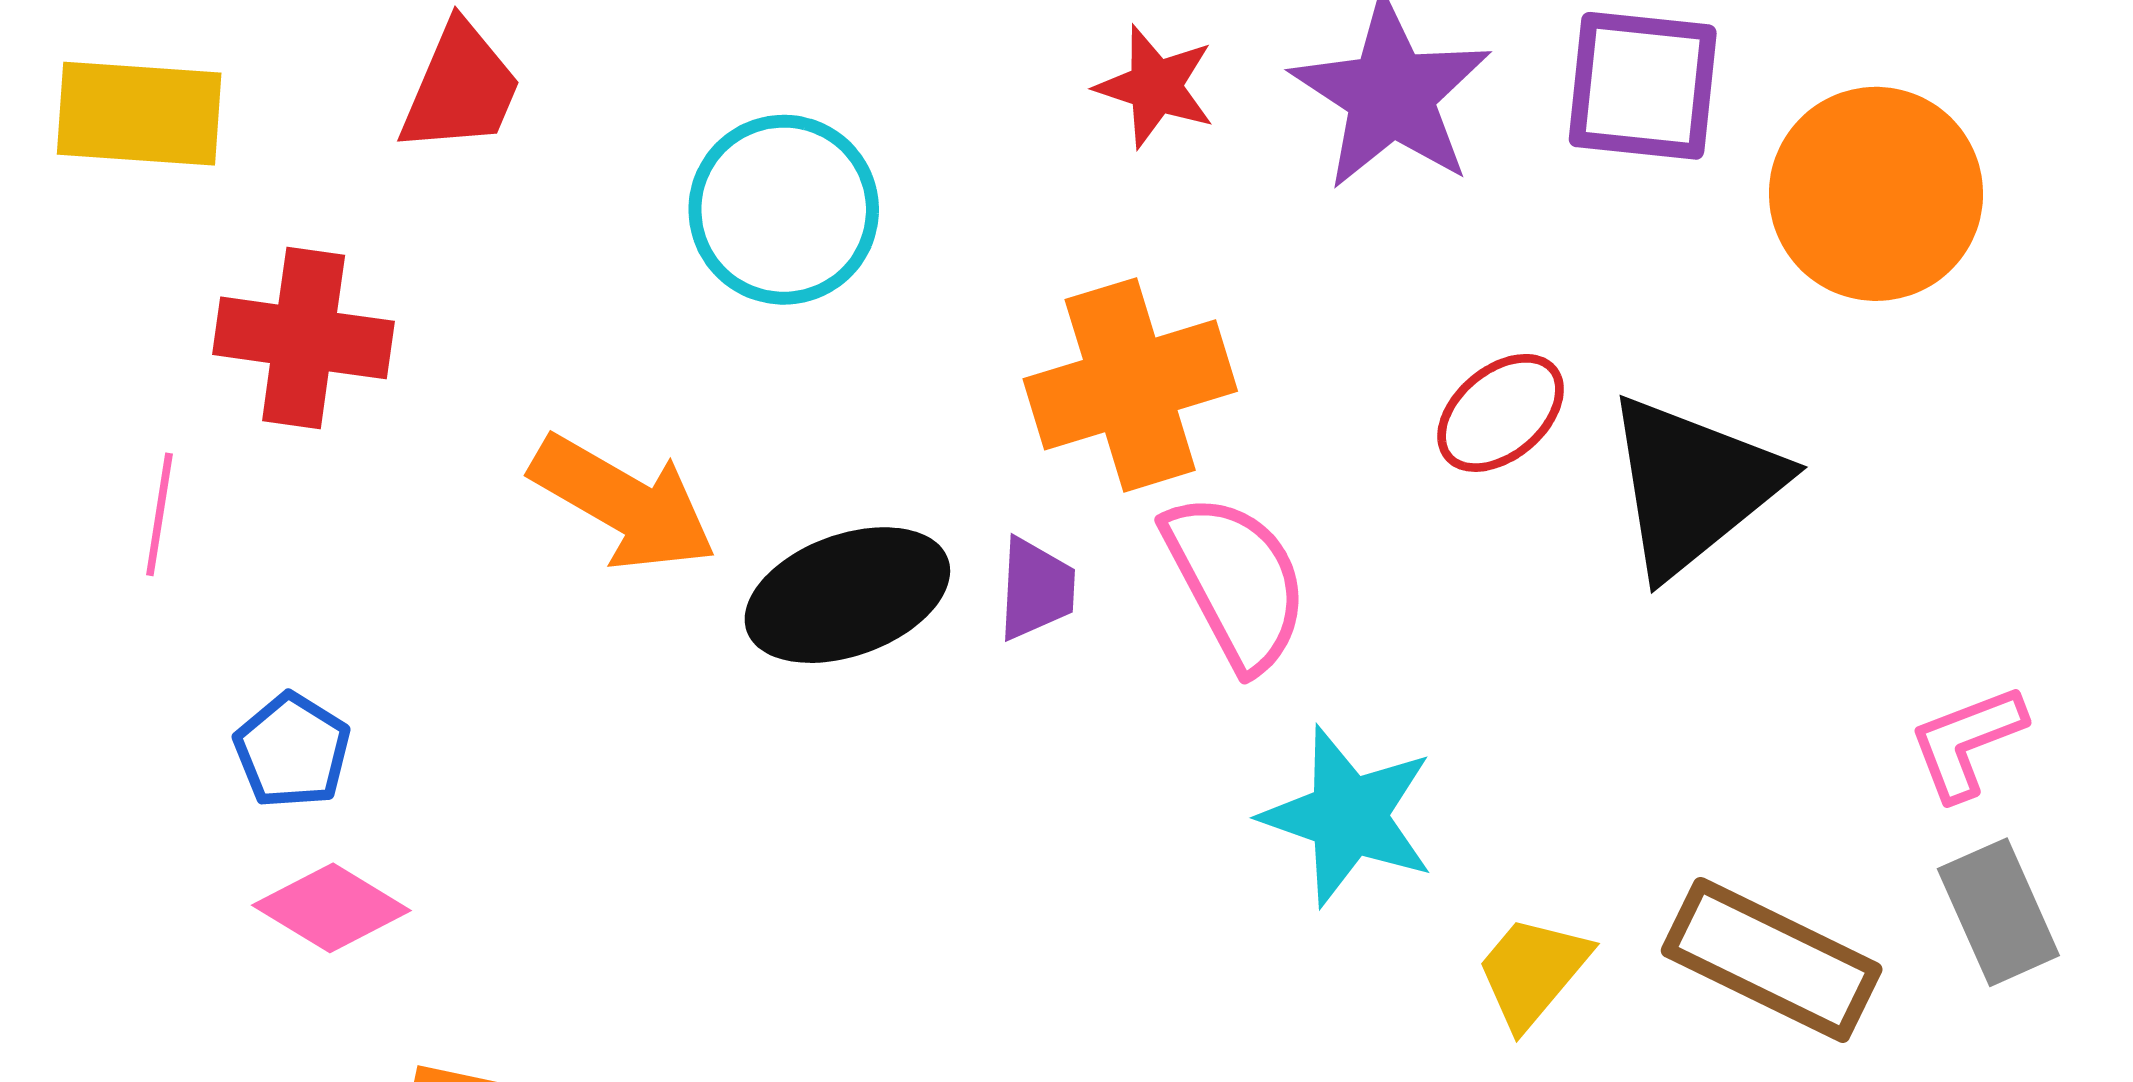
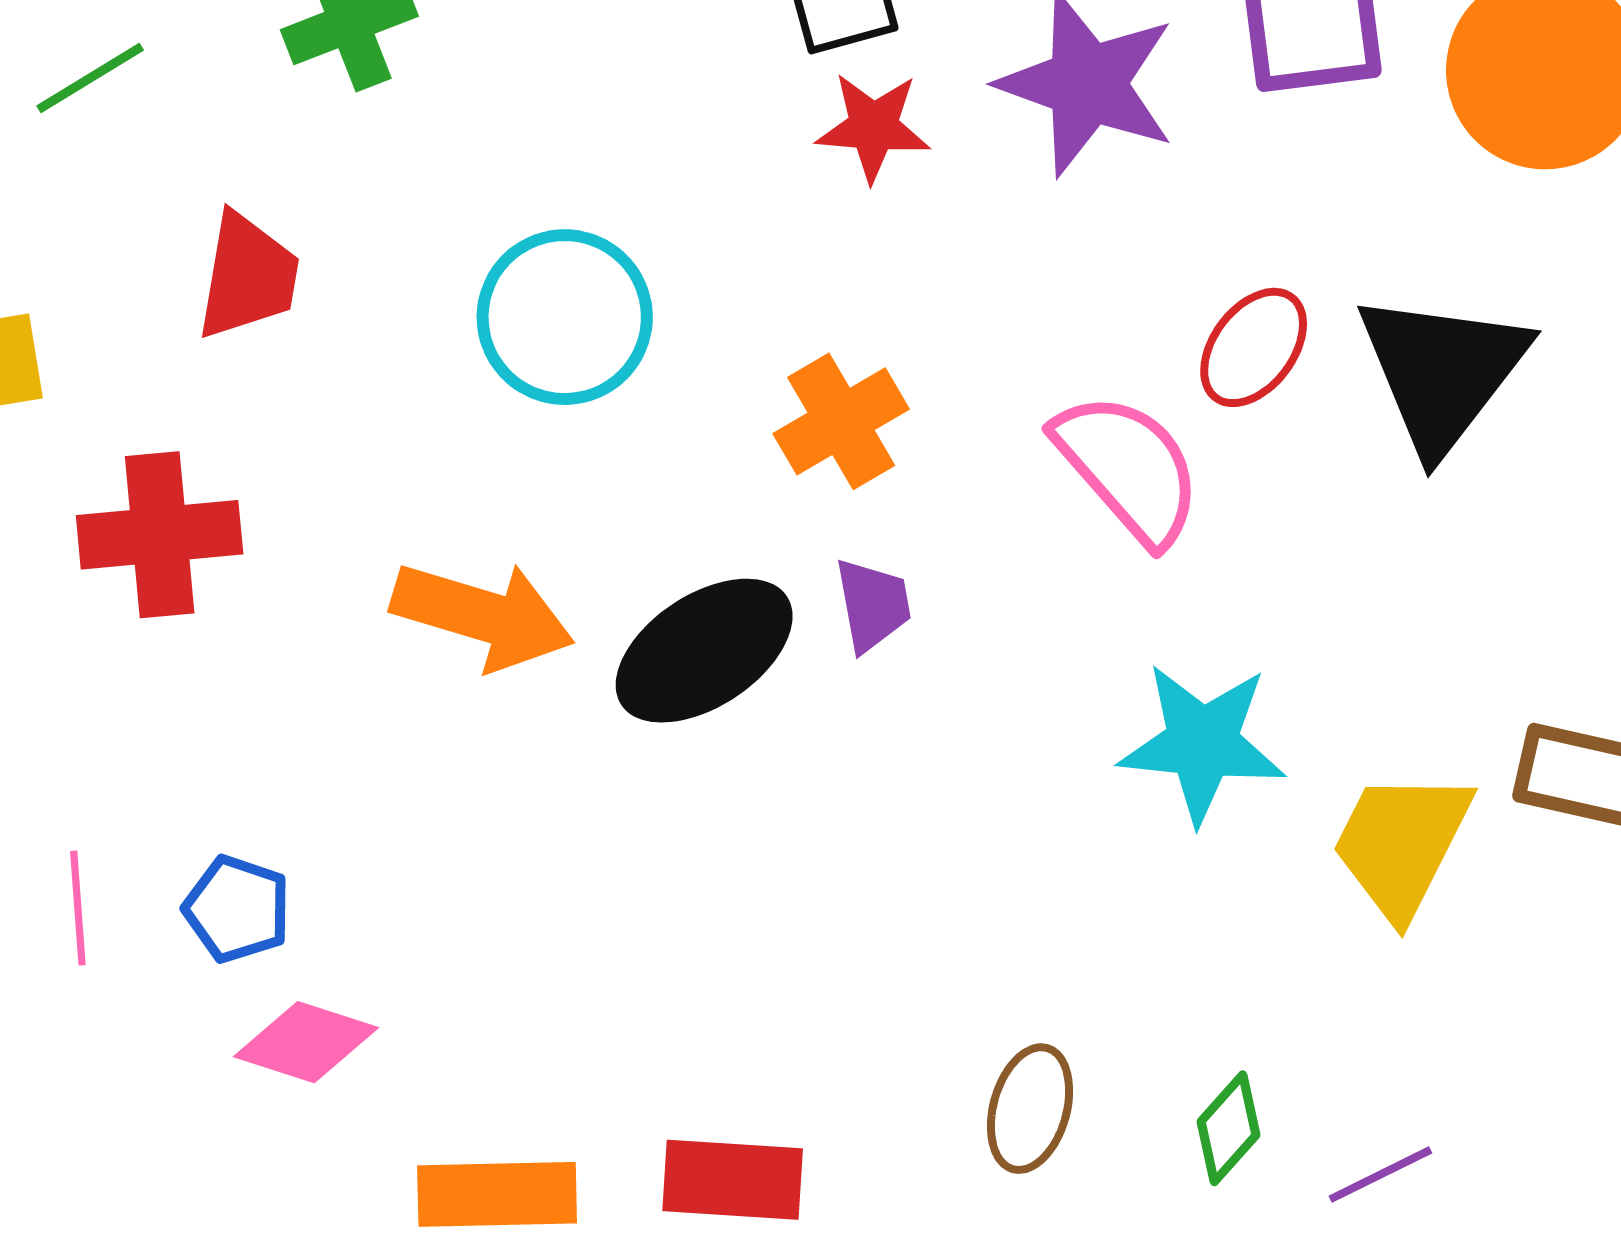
orange cross: (1130, 385) -> (841, 421), moved, size x0.7
pink line: (159, 514) -> (78, 908), moved
pink semicircle: (1236, 581) -> (1128, 468), moved
yellow trapezoid: (1533, 972) -> (1401, 844), size x1.4

